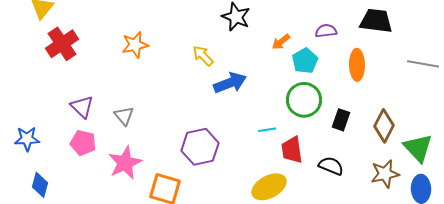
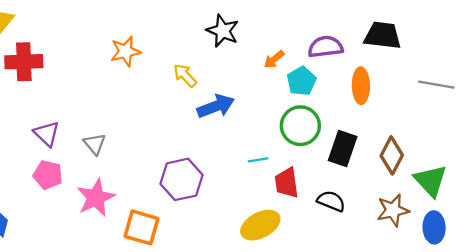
purple semicircle: (326, 31) -> (325, 47), size x1.4
red cross: (62, 44) -> (24, 62), turned 32
orange star: (135, 45) -> (126, 51), moved
black rectangle: (341, 120) -> (343, 149), size x1.4

